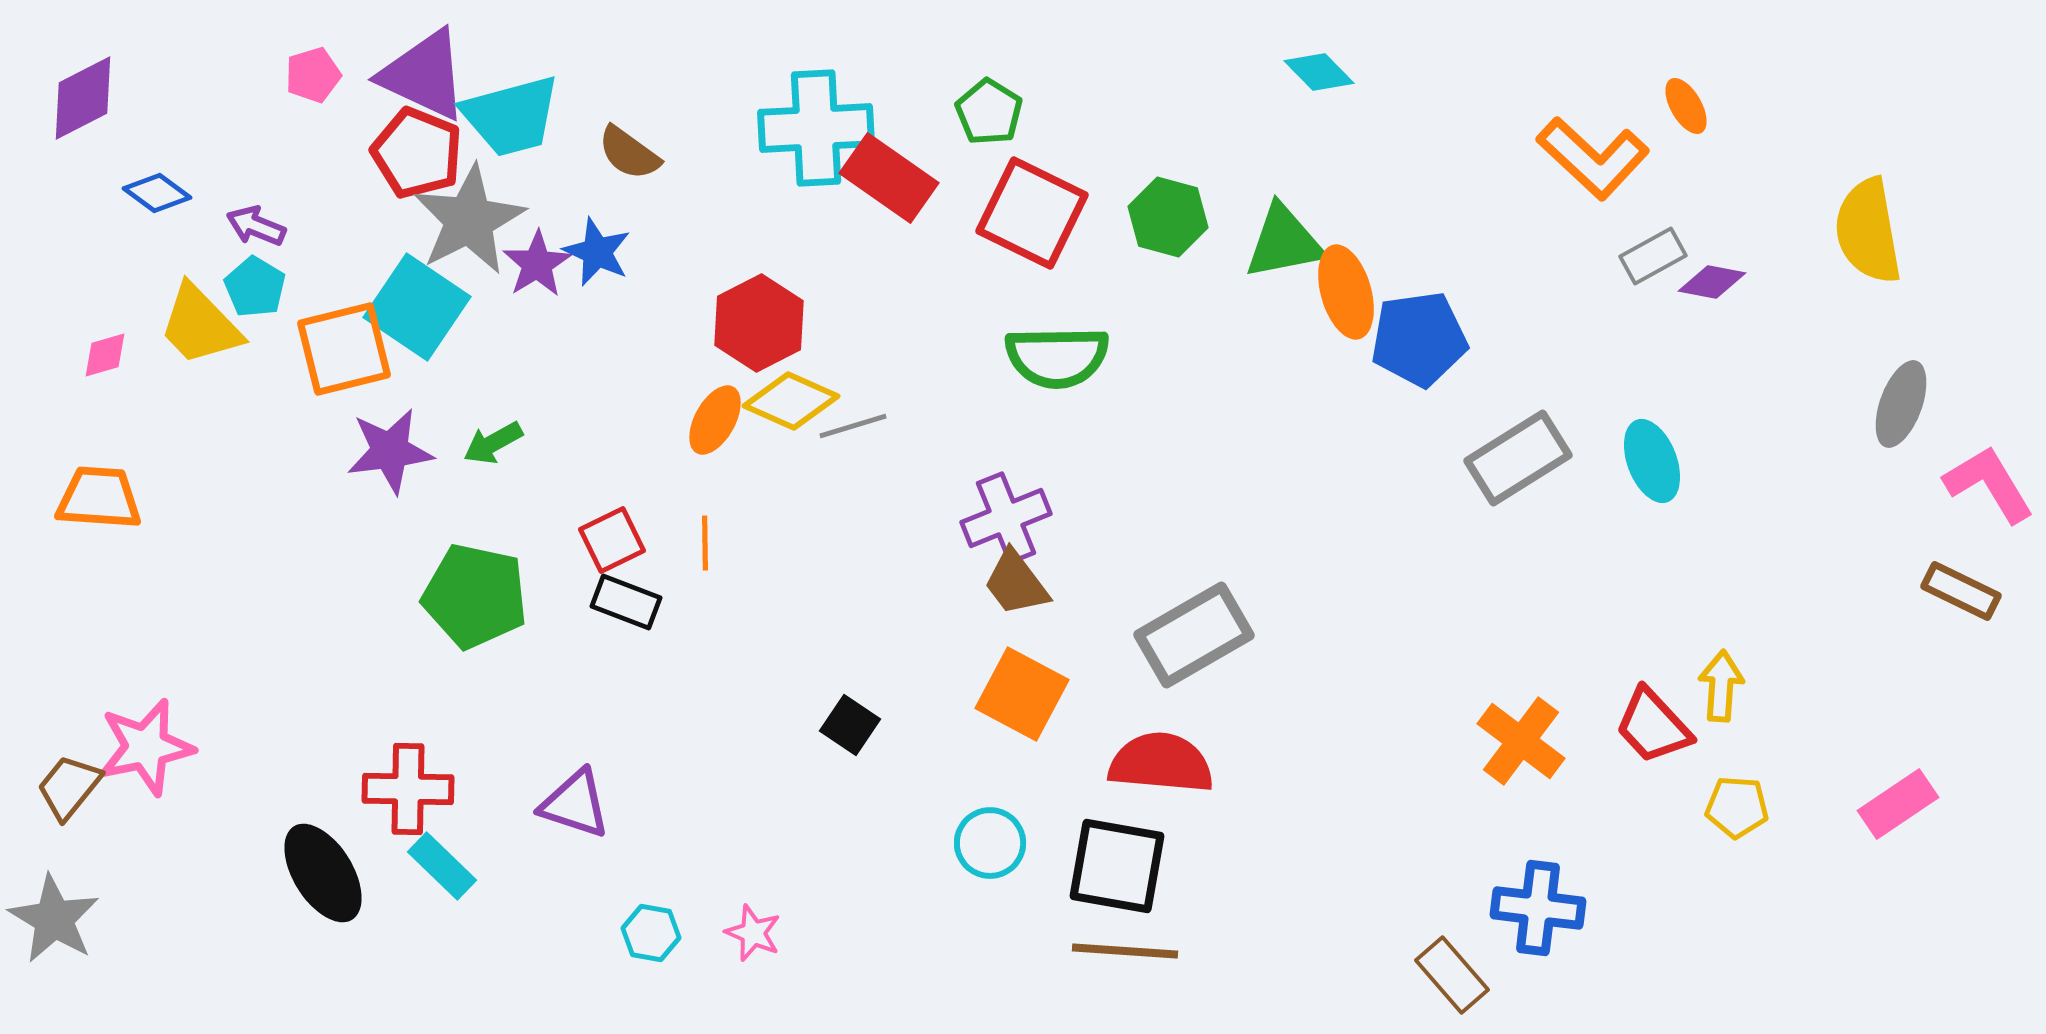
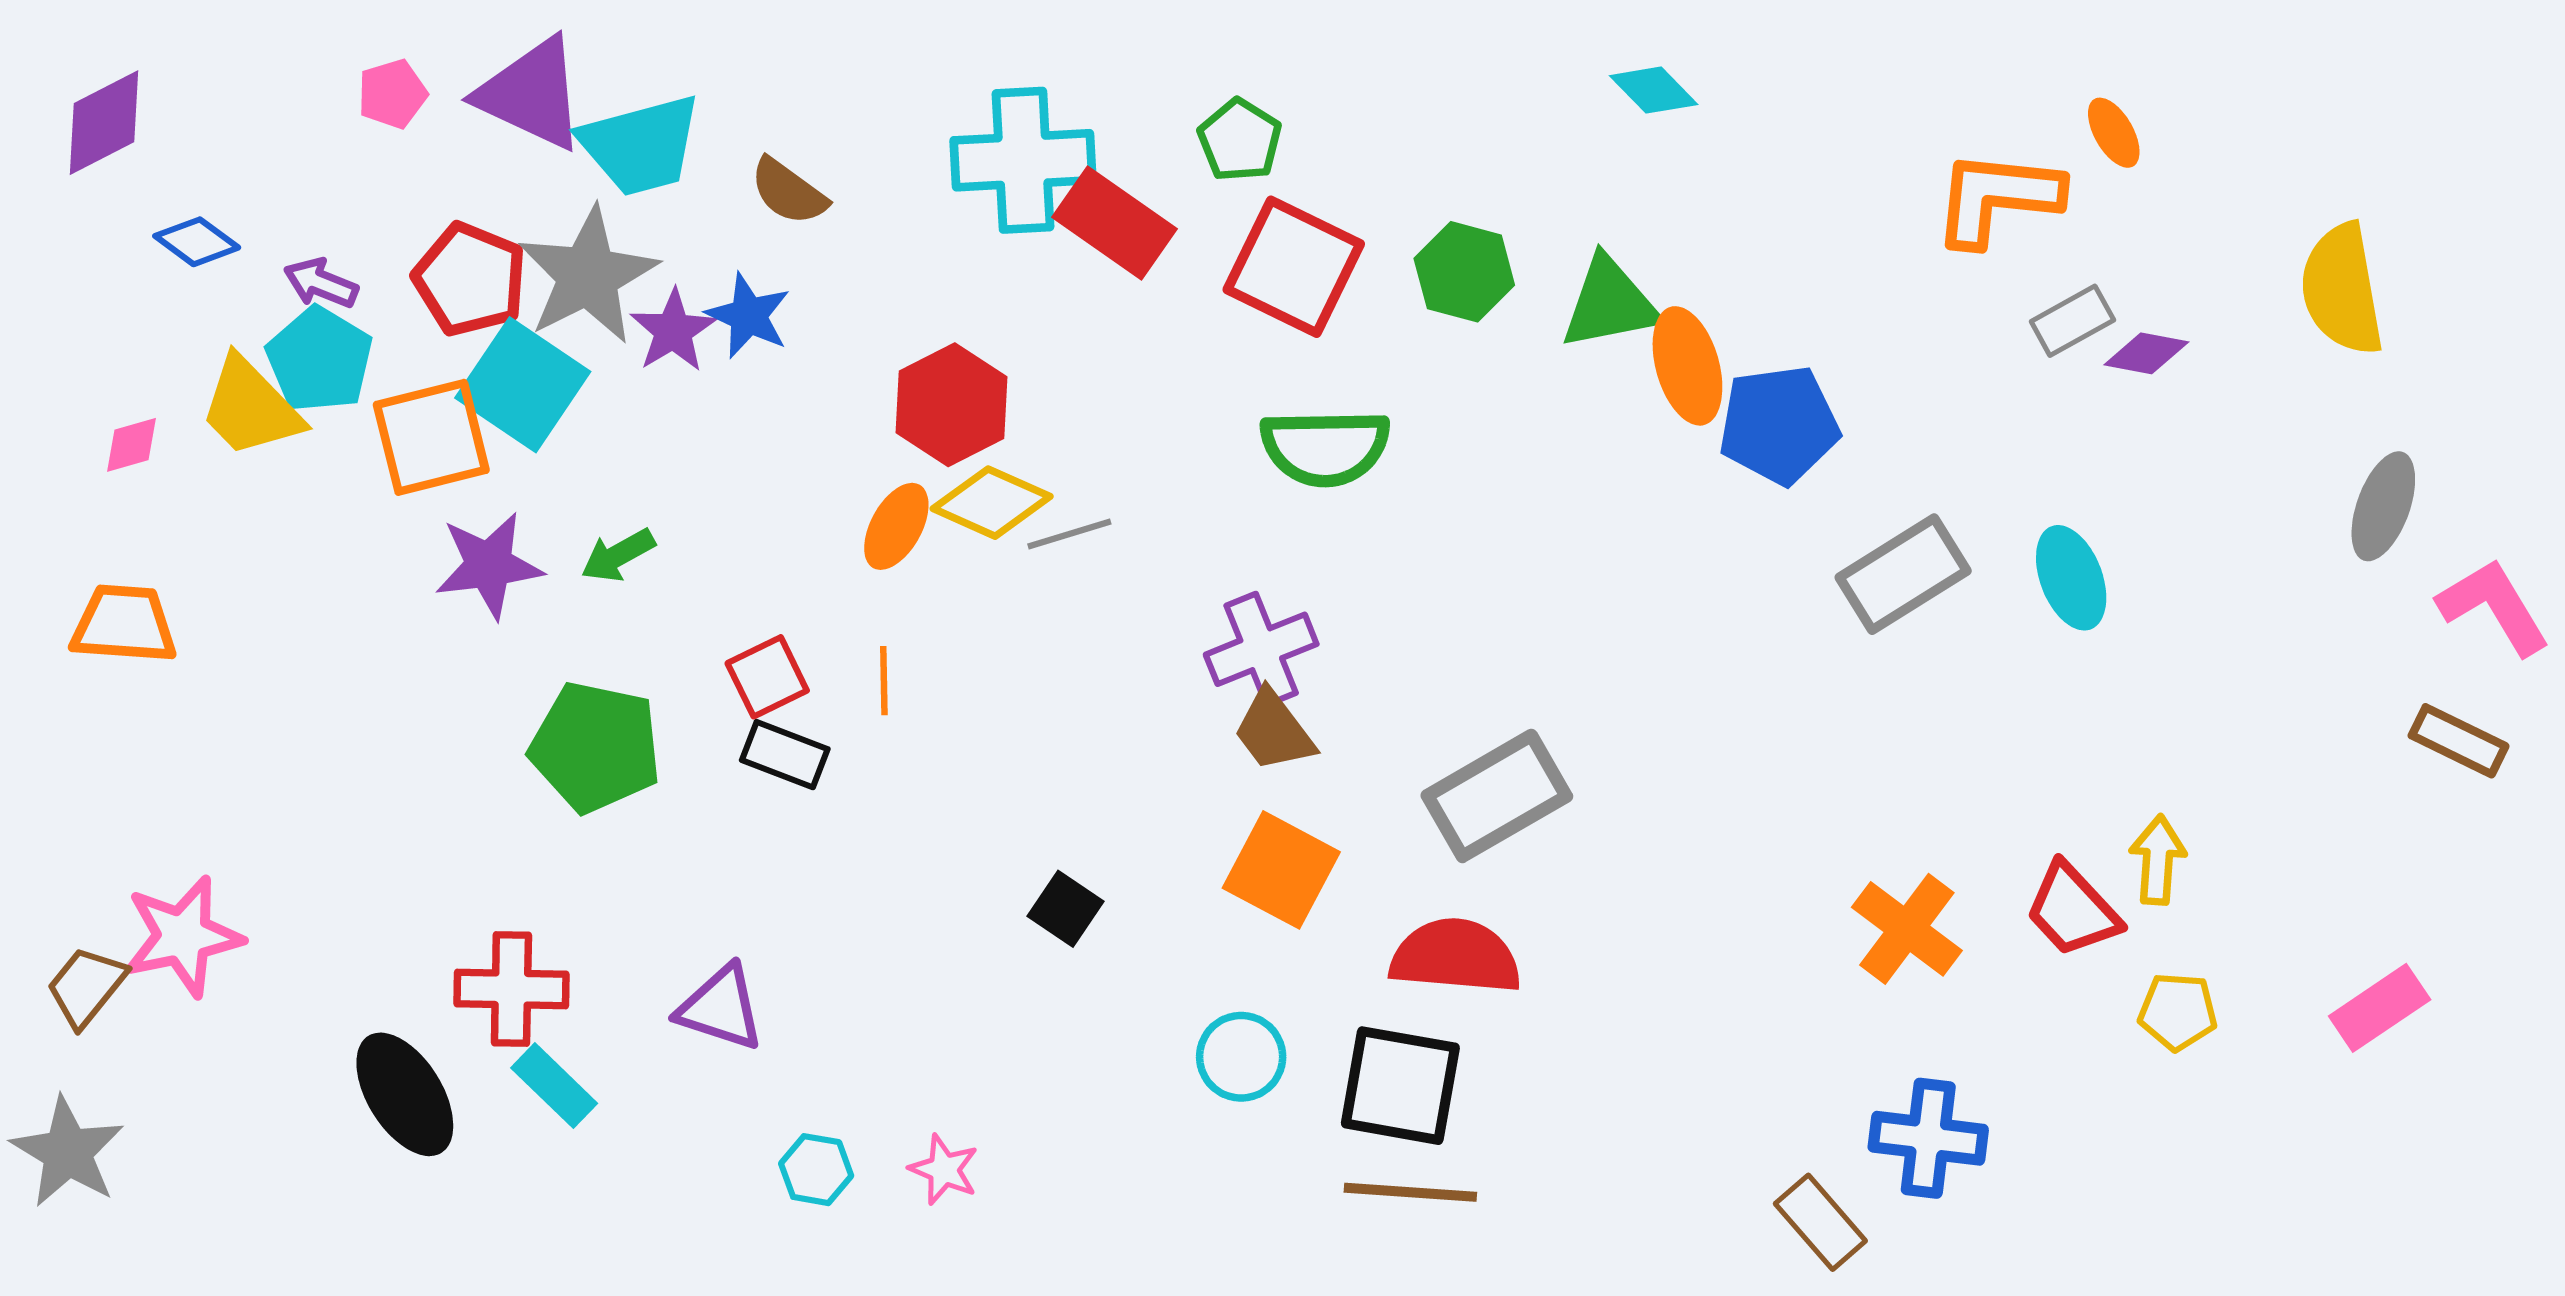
red pentagon: (417, 153) -> (470, 279), moved
orange L-shape: (1593, 158) -> (1997, 198), turned 143
cyan pentagon: (255, 287) -> (320, 360), size x1.4

